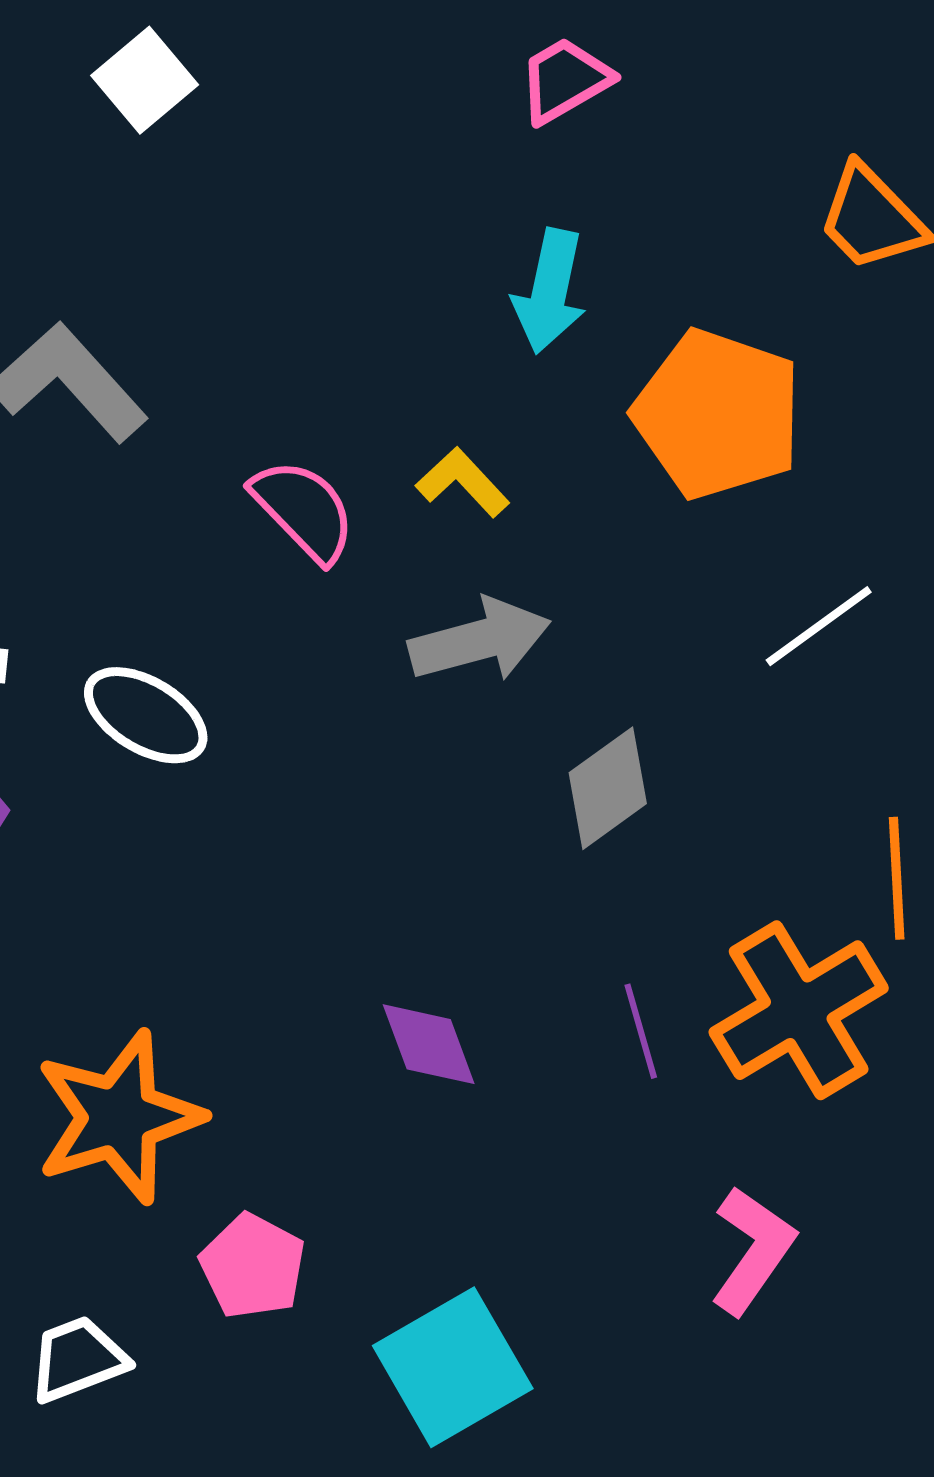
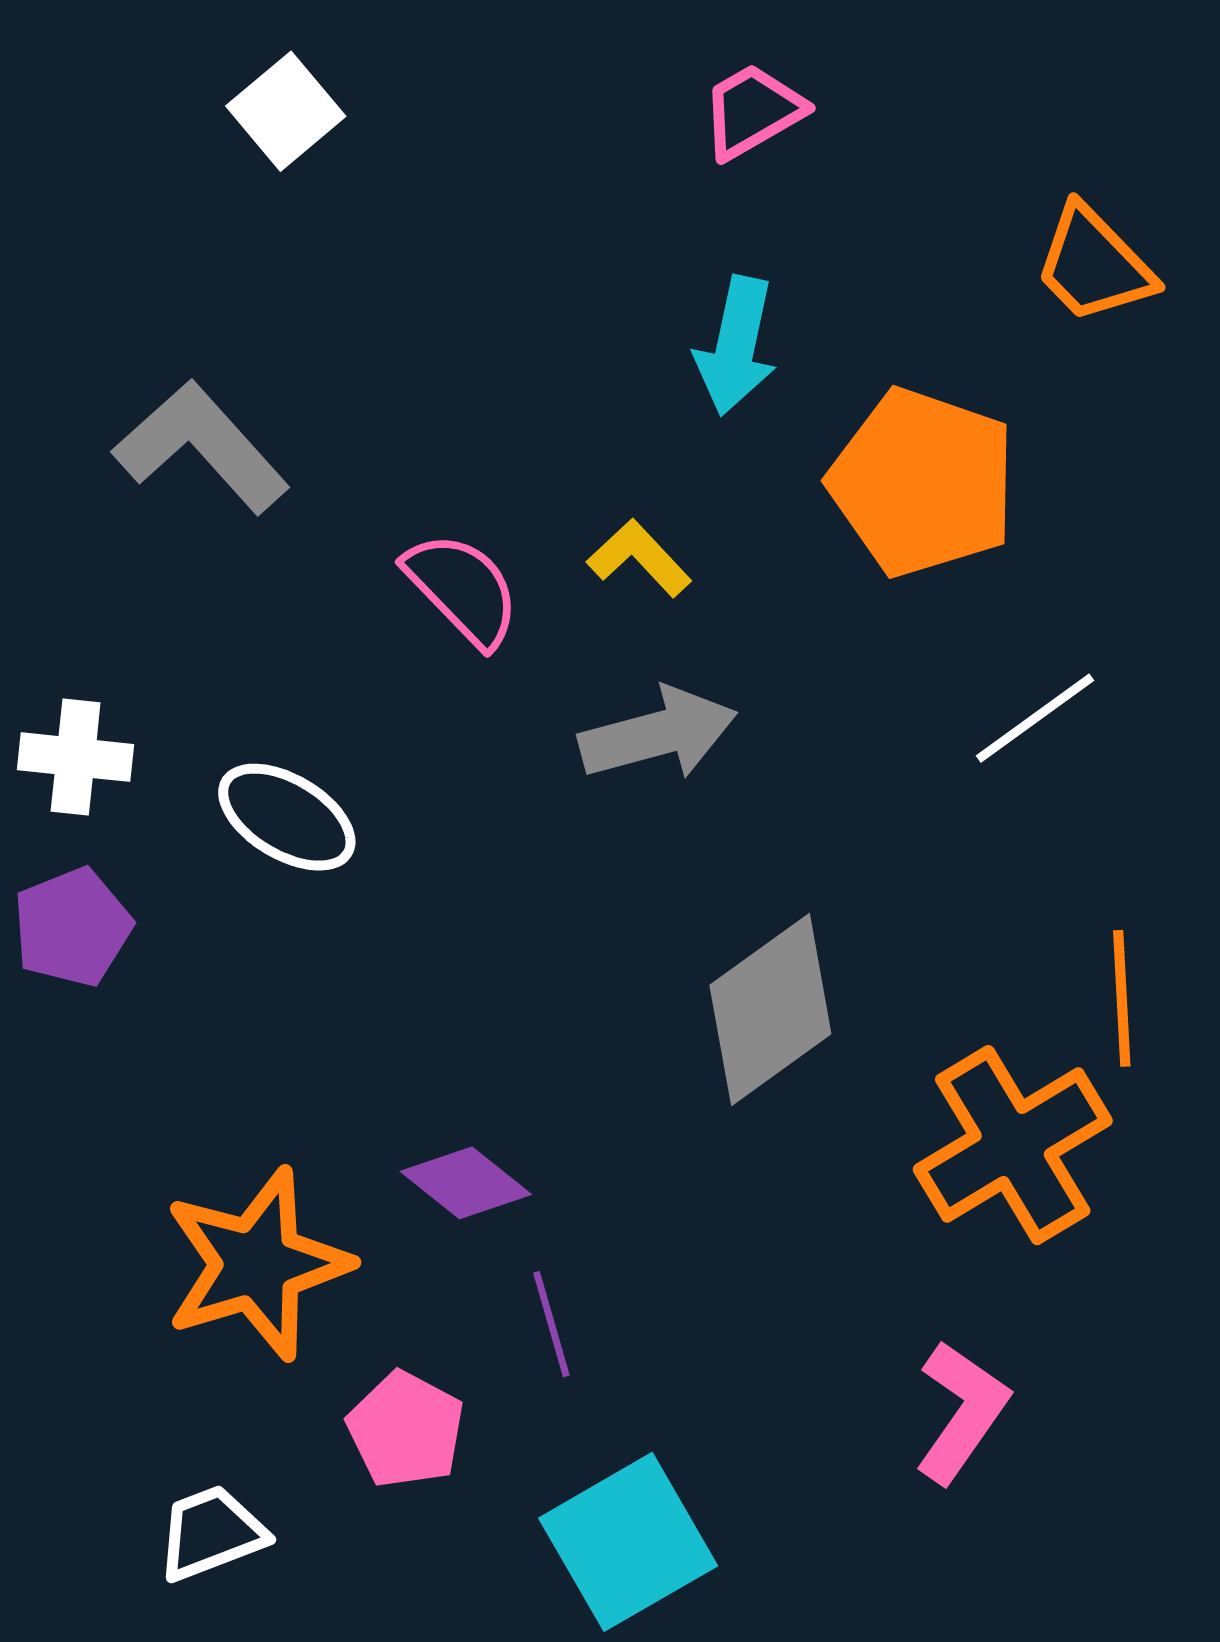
gray diamond: (608, 788) -> (770, 1009), moved, size x1.4
purple line: (641, 1031) -> (551, 1324), moved
purple diamond: (429, 1044) -> (466, 1183), moved, turned -31

